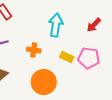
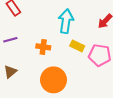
yellow rectangle: (67, 57) -> (77, 46), moved

